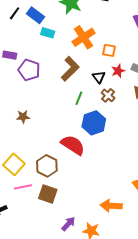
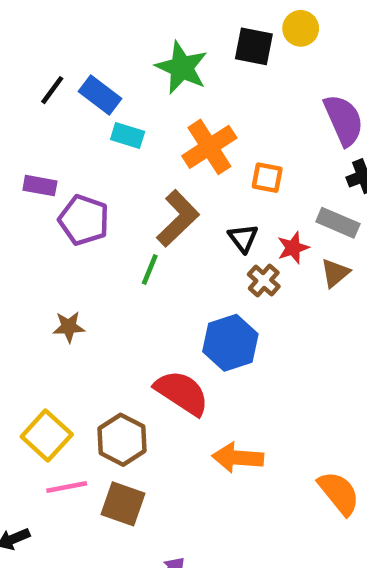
red star: (118, 71) -> (293, 248), moved
green line: (79, 98) -> (150, 270), moved
orange arrow: (111, 206) -> (238, 458), moved

